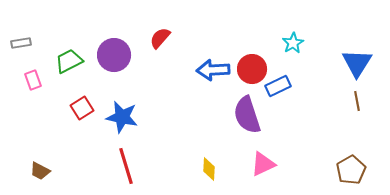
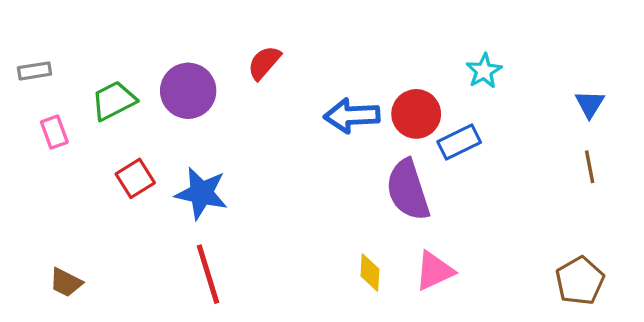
blue triangle: (357, 63) -> (590, 104), size x0.6
yellow diamond: (209, 169) -> (370, 273), moved

